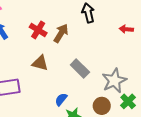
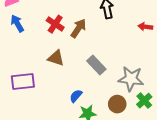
gray star: (114, 81) -> (131, 79), turned 30

